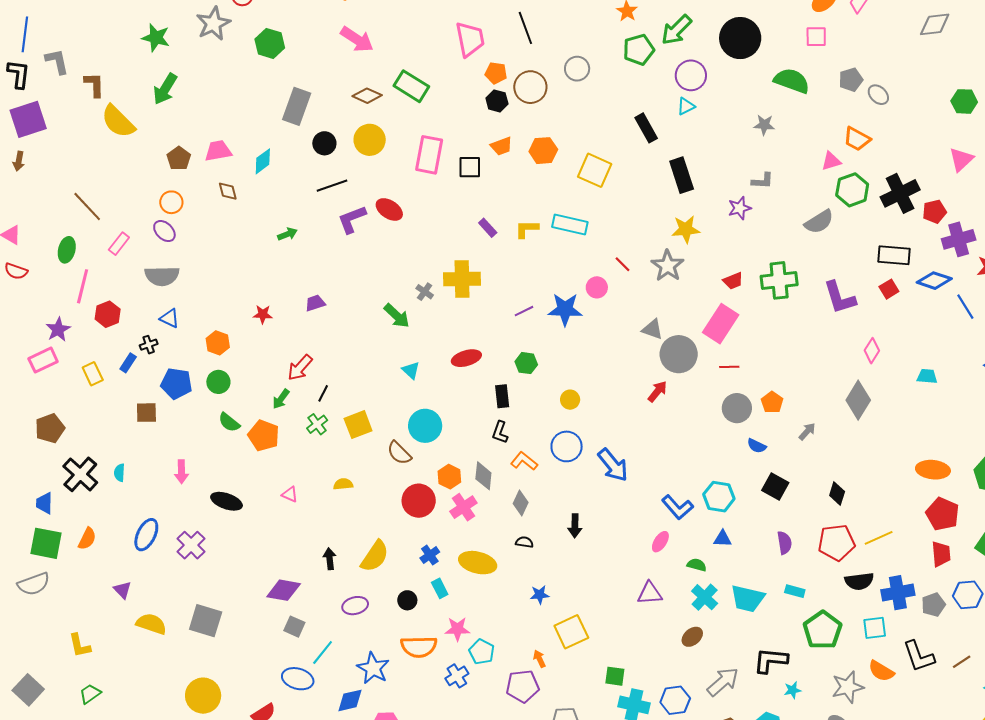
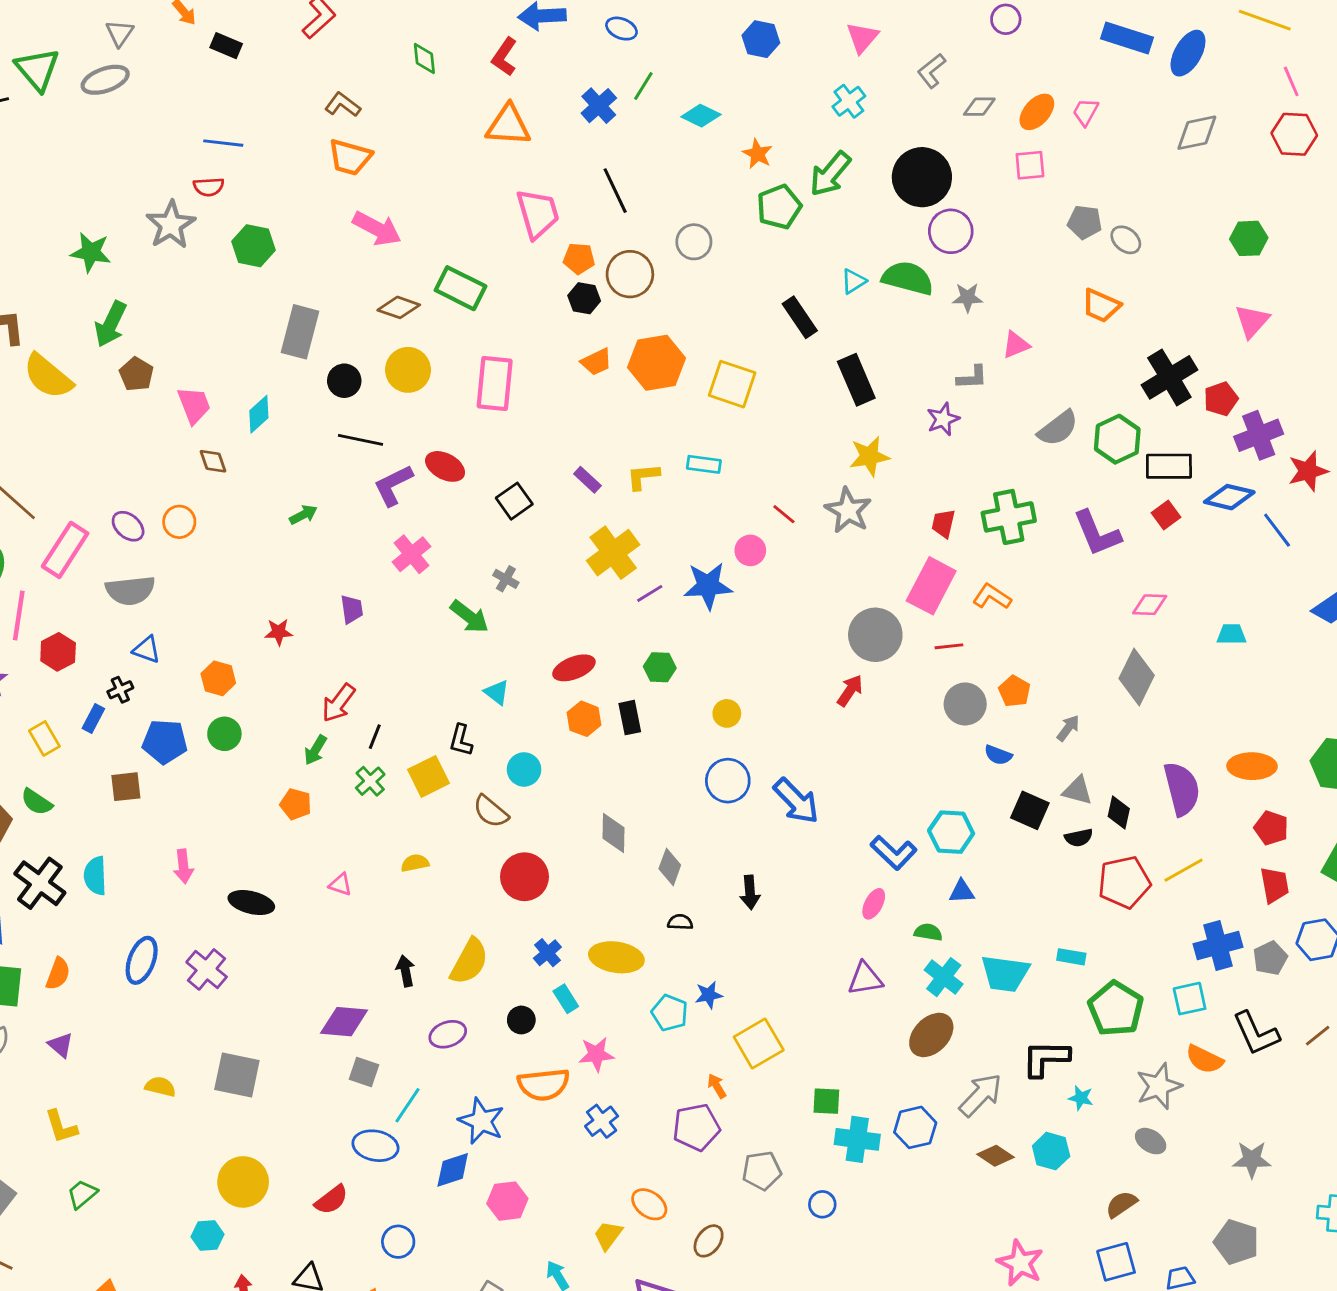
purple circle: (691, 75) -> (951, 231), moved
gray pentagon: (851, 80) -> (1085, 222), turned 30
green semicircle: (792, 81) -> (908, 278), moved
pink trapezoid: (218, 151) -> (194, 405), turned 84
orange hexagon: (543, 151) -> (657, 363), size x1.4
brown pentagon: (179, 158) -> (136, 374), moved
pink triangle: (831, 161) -> (1016, 345), moved
black square: (470, 167) -> (514, 501), moved, turned -30
black line: (332, 186) -> (361, 440), turned 36
green hexagon: (852, 190) -> (1117, 439), moved
orange circle: (171, 202) -> (179, 522), moved
cyan rectangle: (570, 224) -> (704, 464), size x0.7
pink rectangle: (119, 244) -> (65, 550), size x1.6
yellow cross: (462, 279) -> (613, 553), moved, turned -30
red trapezoid: (733, 281) -> (943, 524), turned 130
purple trapezoid: (315, 303) -> (352, 609), turned 105
gray triangle: (652, 329) -> (1077, 790), moved
pink diamond: (872, 351) -> (1150, 605), turned 65
green semicircle: (229, 422) -> (37, 802), moved
cyan circle: (425, 426) -> (524, 769), size x0.7
black L-shape: (500, 432) -> (461, 740), moved
orange pentagon: (264, 435) -> (296, 804), size x0.7
orange L-shape: (524, 461) -> (992, 597), moved
cyan semicircle: (119, 473) -> (95, 876), size x1.5
orange hexagon: (449, 477) -> (584, 719), moved
pink cross: (463, 507) -> (411, 554), moved
red pentagon: (942, 514) -> (1271, 828), size x0.7
purple semicircle: (784, 543) -> (1182, 789), moved, size x1.6
black semicircle: (859, 581) -> (1079, 838), moved, size x0.7
purple triangle: (123, 590) -> (61, 1045), moved
yellow semicircle: (151, 624) -> (160, 1087), size x0.7
brown ellipse: (692, 637) -> (931, 1035), size x1.5
cyan pentagon: (482, 652) -> (670, 1013), moved
cyan star: (793, 690) -> (1081, 1098), turned 30

